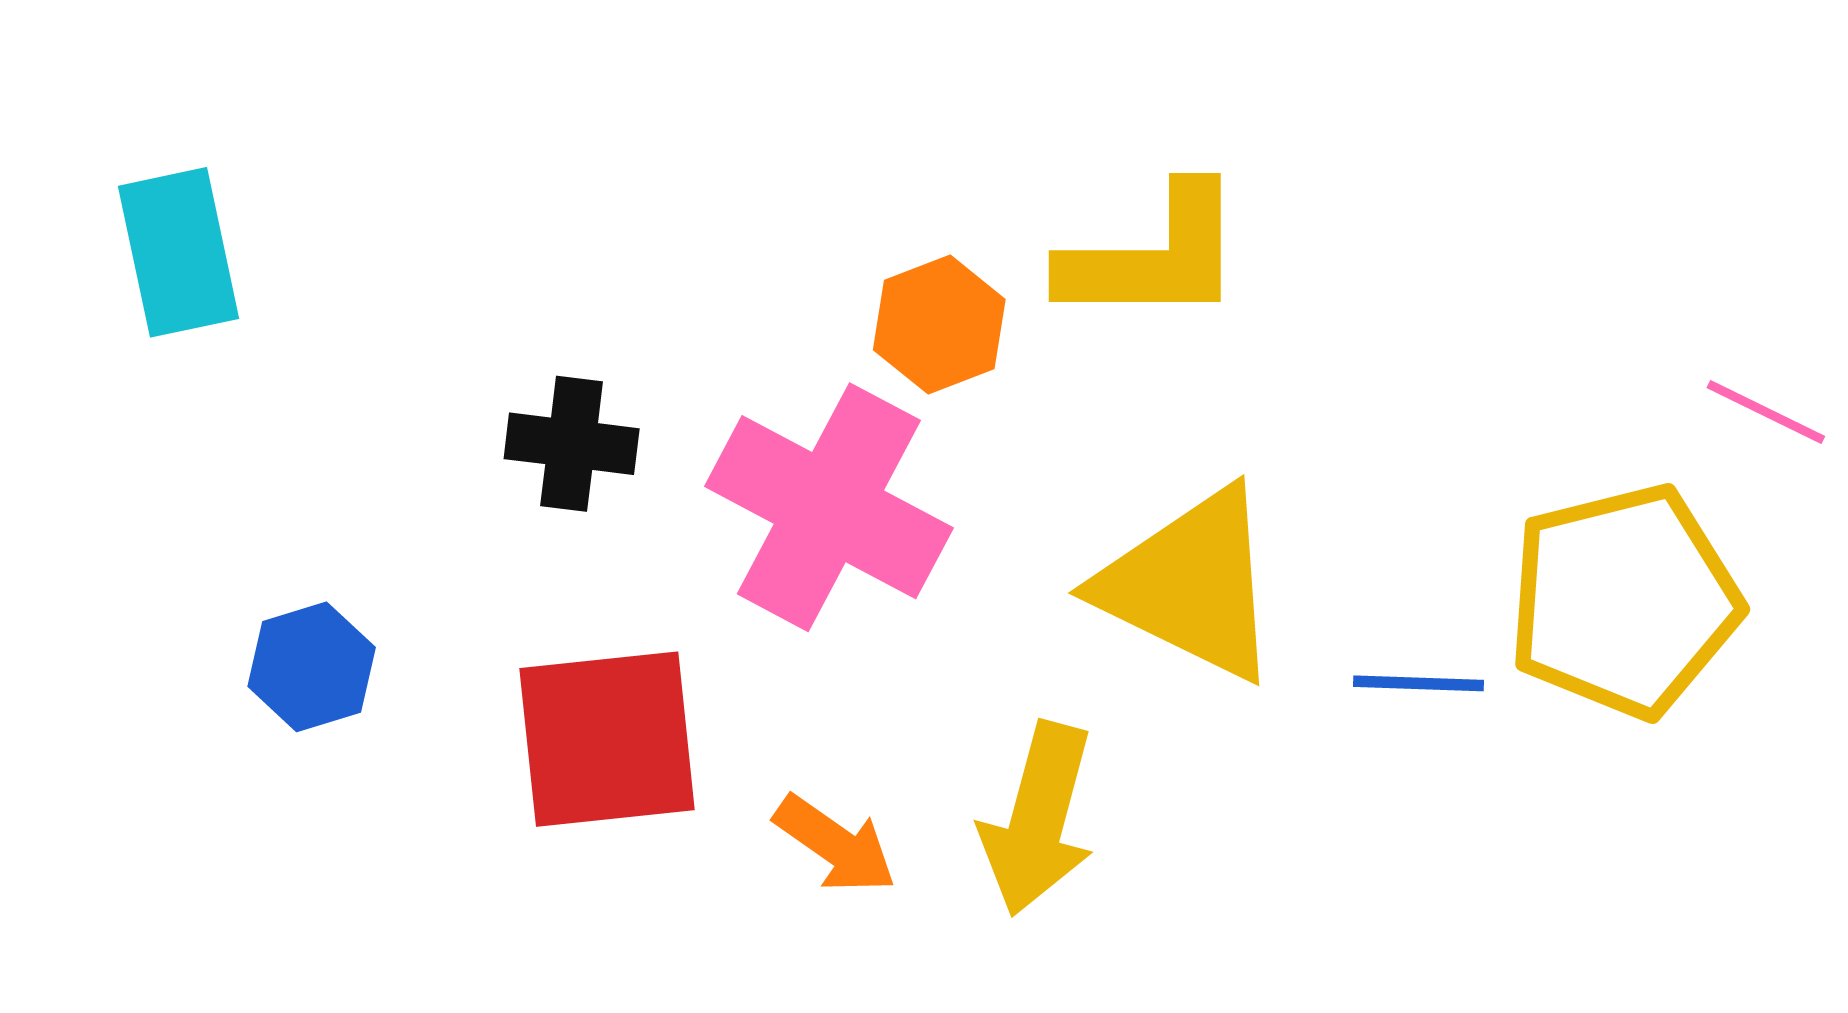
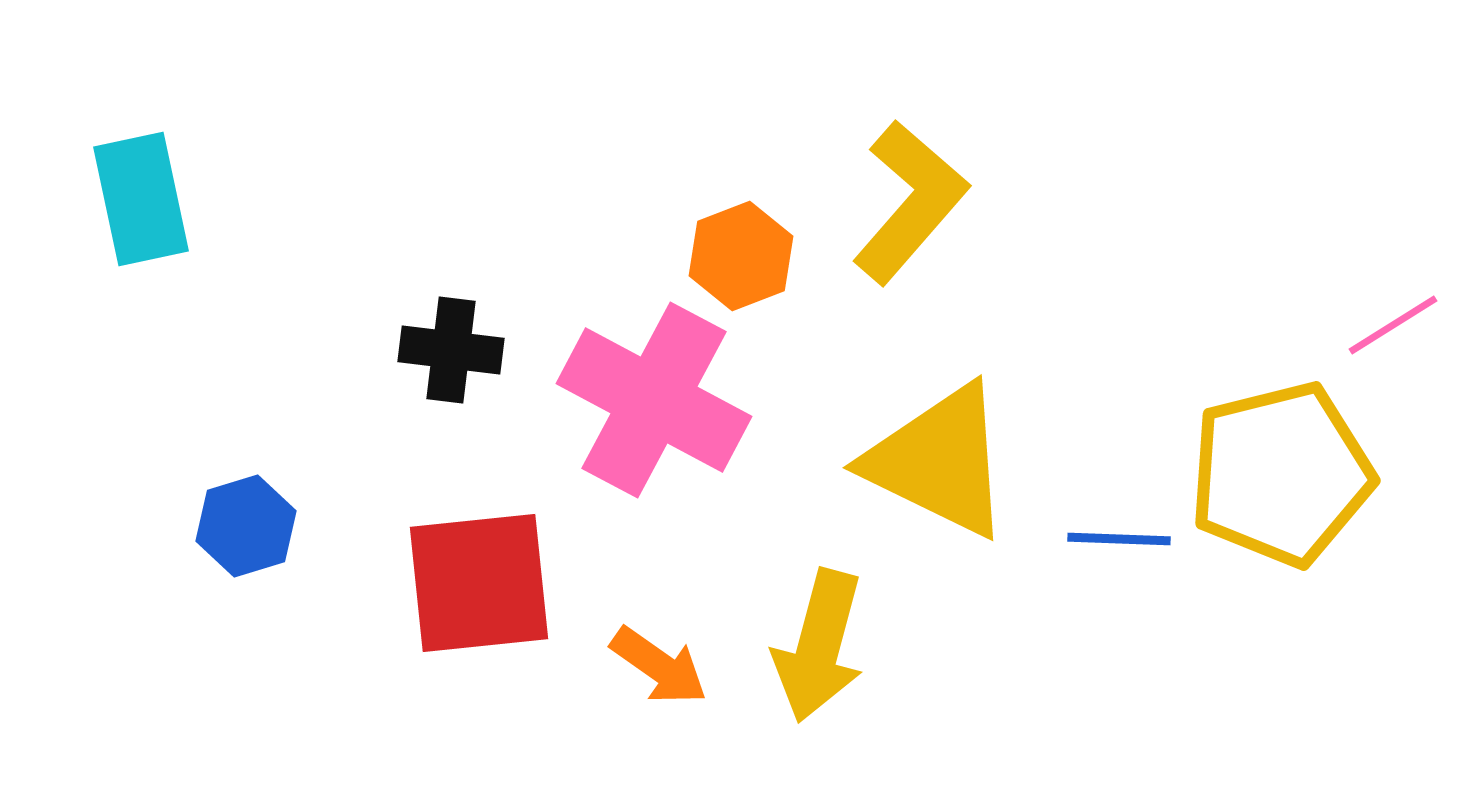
yellow L-shape: (1153, 256) -> (910, 202), turned -49
pink line: (1766, 412) -> (1393, 325), turned -58

